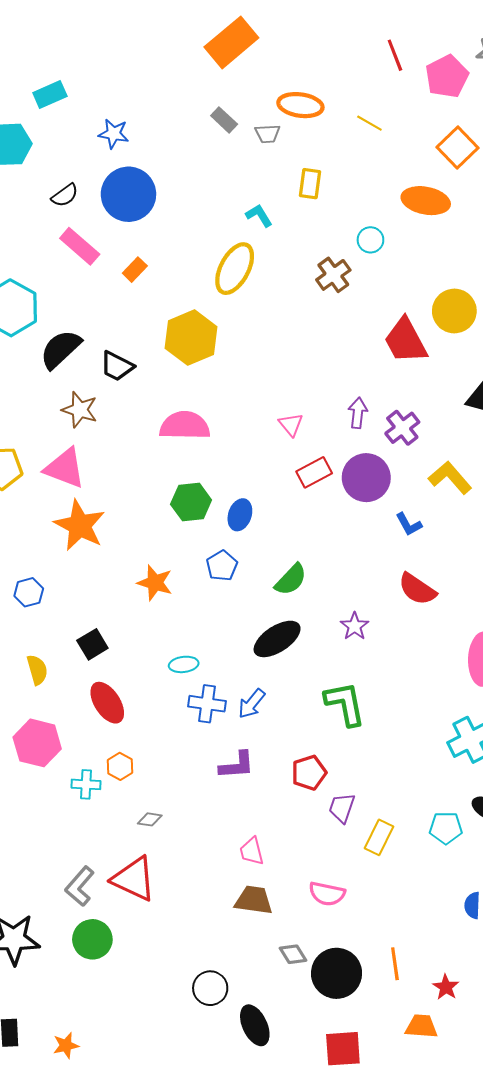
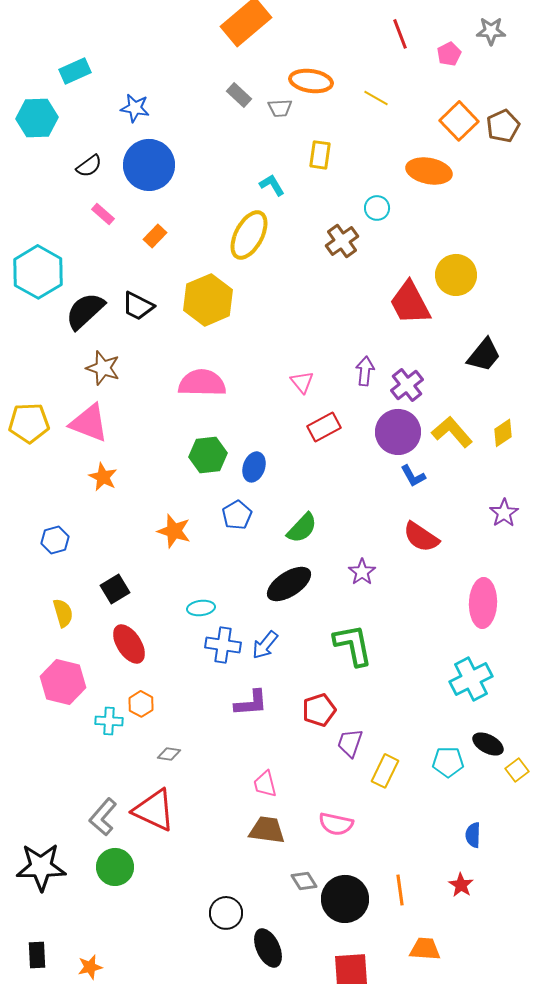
pink pentagon: (447, 76) -> (449, 54), size x0.6
pink rectangle: (80, 246) -> (103, 214), size x0.6
black trapezoid: (117, 366) -> (138, 306), moved
purple circle: (366, 478) -> (398, 432), moved
orange star: (80, 525) -> (103, 477), size x0.6
red star: (446, 987) -> (461, 885), moved

